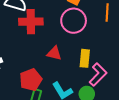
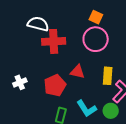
red pentagon: (31, 80) -> (55, 85), moved

